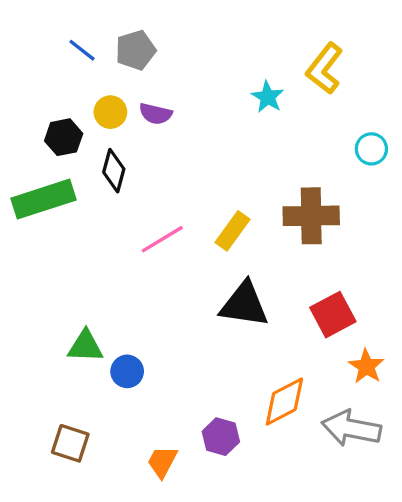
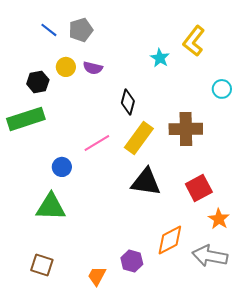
black diamond: (114, 171) -> (128, 102), moved
yellow rectangle: (233, 231) -> (139, 138), size x1.4
green triangle: (85, 346) -> (51, 207), size x1.4
blue circle: (127, 371) -> (62, 167), moved

